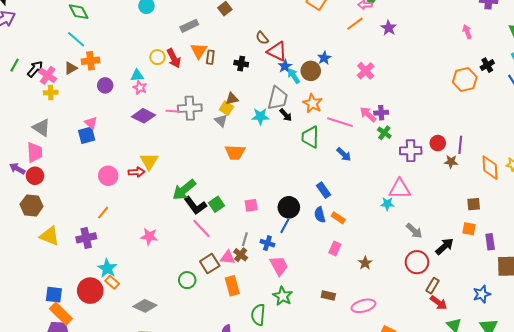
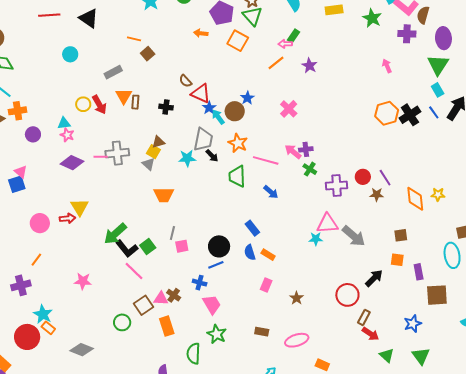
black cross: (487, 65) -> (410, 115), moved, size x1.5
purple line: (460, 145) -> (385, 178), turned -36
blue line: (285, 226) -> (216, 265), turned 42
gray arrow: (414, 231) -> (354, 236), moved, size x1.4
gray line: (245, 239) -> (172, 233), moved

